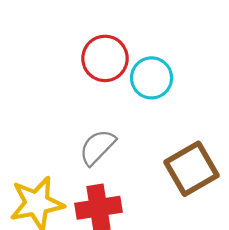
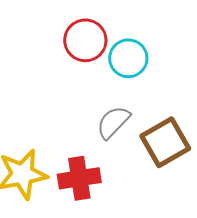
gray semicircle: (97, 147) -> (113, 122), moved

